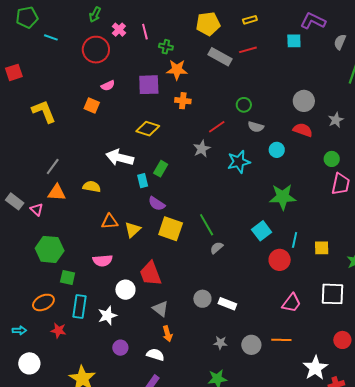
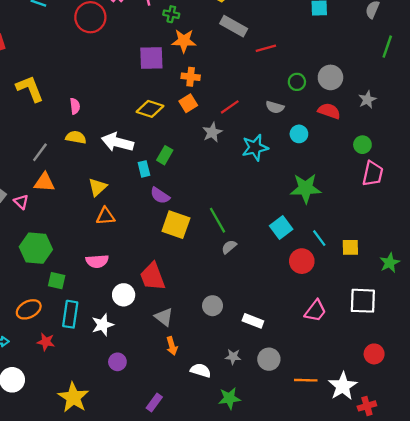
red line: (248, 50) -> (266, 48), moved
pink semicircle: (108, 86) -> (75, 106), moved, turned -72
green circle: (244, 105) -> (297, 82), moved
orange square: (92, 106) -> (188, 103), moved, turned 35
yellow semicircle: (92, 187) -> (76, 137), moved
yellow triangle: (133, 230) -> (98, 187), moved
cyan line: (295, 240) -> (319, 238), turned -49
white rectangle: (227, 304) -> (253, 321), moved
orange line: (281, 340) -> (306, 380), moved
white semicircle: (155, 355) -> (201, 370), moved

